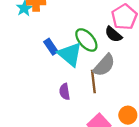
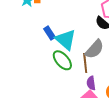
green ellipse: (86, 40) -> (62, 60), moved
purple semicircle: (65, 92) -> (91, 83), moved

